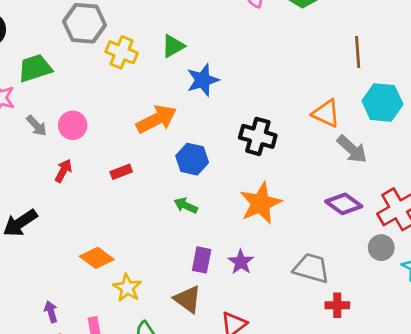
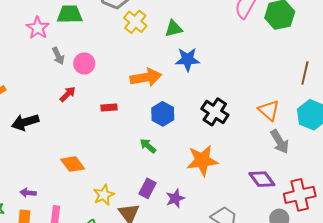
yellow star: (127, 288) -> (104, 195), moved
purple arrow: (51, 312) -> (28, 193), turned -84

